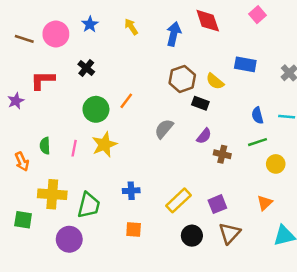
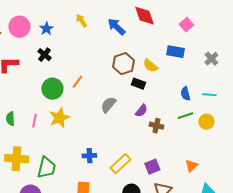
pink square: (257, 15) -> (186, 25), moved
blue star: (90, 24) -> (46, 29), moved
blue arrow: (174, 34) -> (116, 27), turned -60
yellow circle: (276, 164) -> (206, 122), moved
blue cross: (131, 191) -> (89, 156), moved

